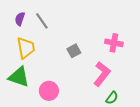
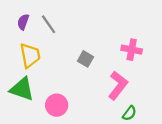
gray square: (74, 51) -> (85, 59), turned -32

